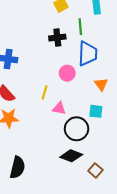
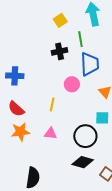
pink triangle: (59, 108) -> (50, 133), moved

